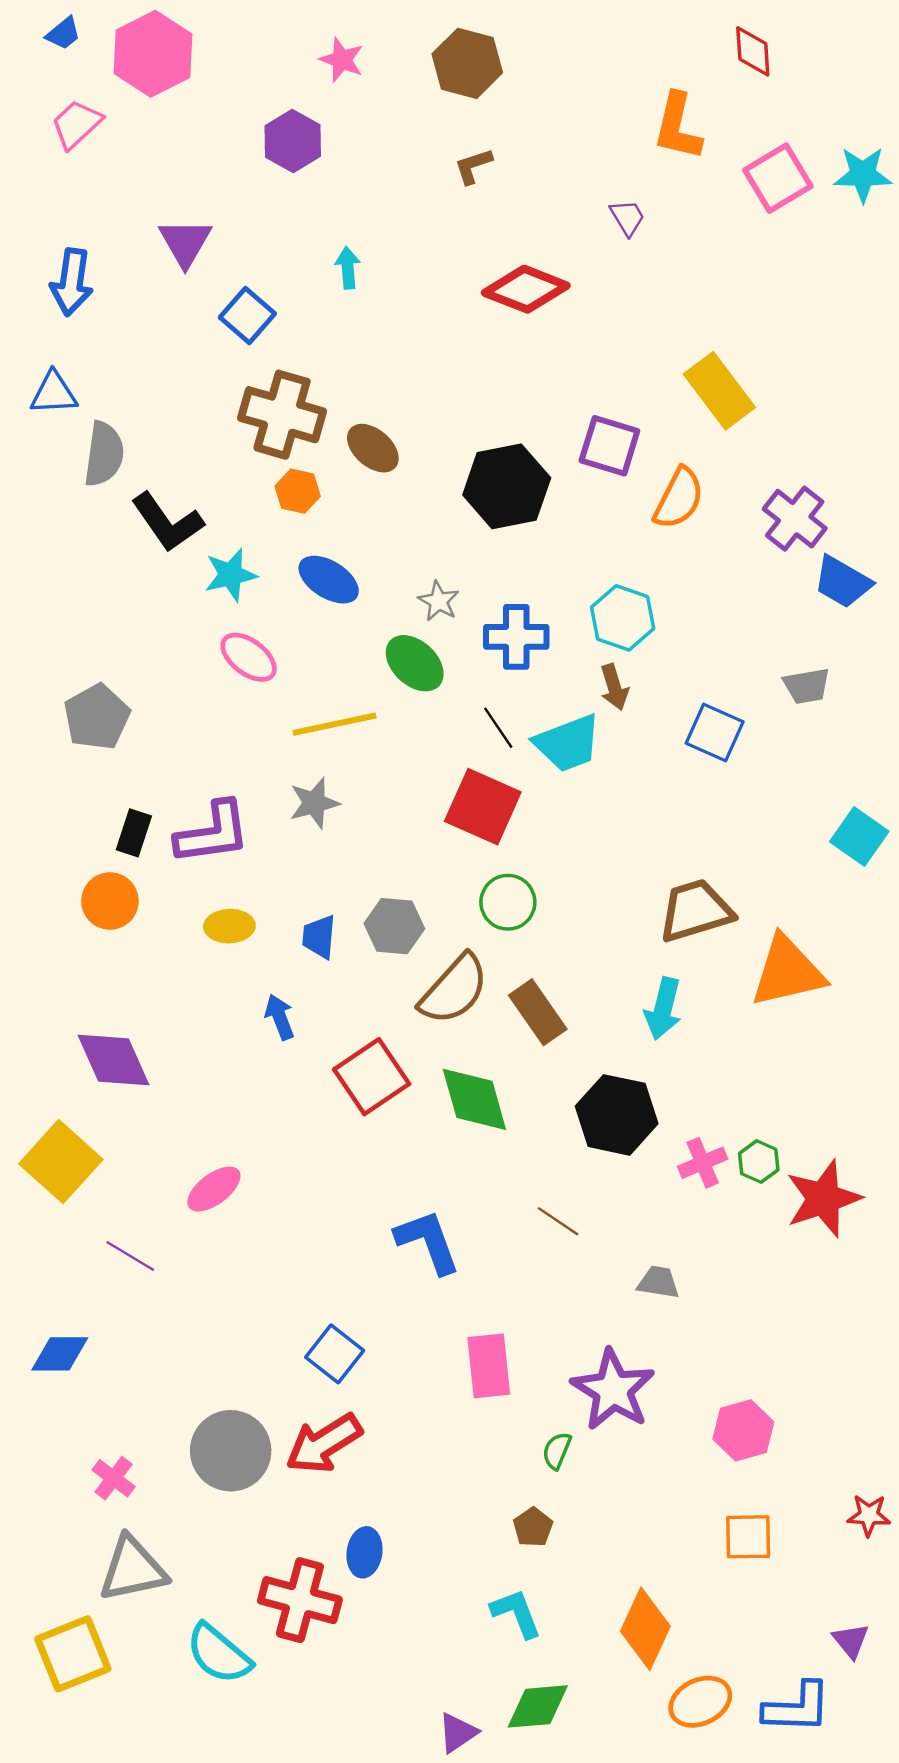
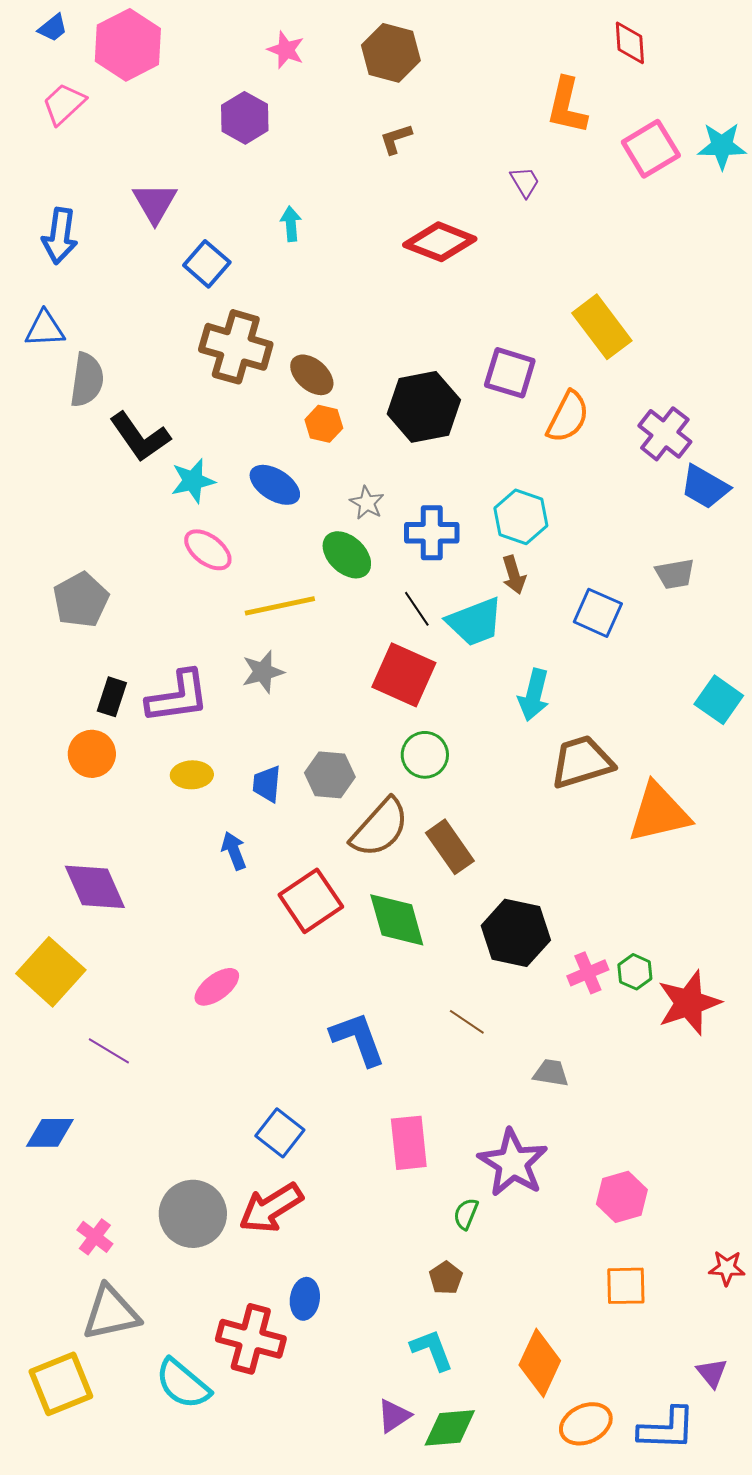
orange hexagon: (298, 491) -> (324, 424), moved
cyan arrow: (663, 1009) -> (534, 695), moved
pink ellipse: (214, 1189) -> (217, 987), moved
purple triangle: (458, 1733) -> (394, 1416), moved

